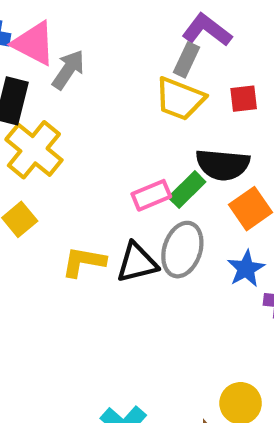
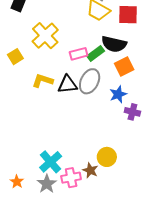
red square: (244, 99) -> (128, 15), size x1.5
yellow cross: (34, 150) -> (45, 36), moved

